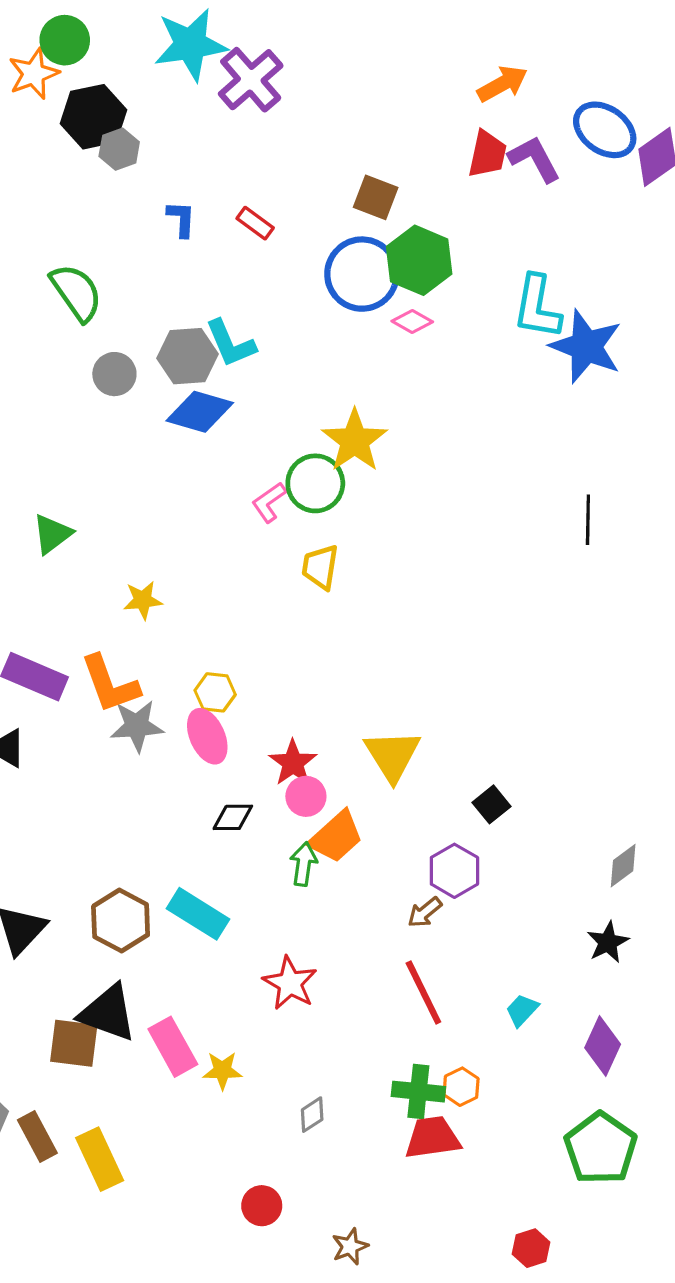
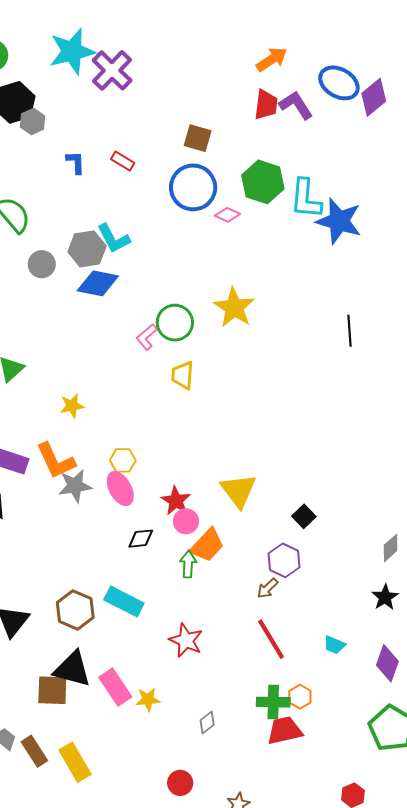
green hexagon: (419, 260) -> (263, 182), moved
yellow star: (355, 441) -> (234, 308), moved
cyan trapezoid: (522, 1010) -> (334, 645), turned -105

